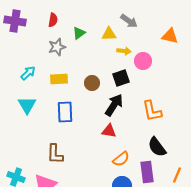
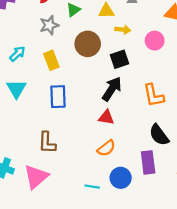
pink circle: (143, 61) -> (155, 41), moved
yellow rectangle: (59, 79) -> (51, 60), turned 72
brown circle: (92, 83) -> (88, 44), moved, size x1.5
orange semicircle: (121, 159) -> (106, 148), moved

